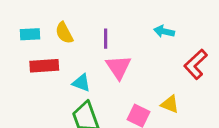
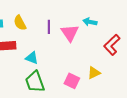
pink triangle: (118, 67) -> (70, 33), moved
yellow triangle: (170, 104) -> (94, 73), turned -48

